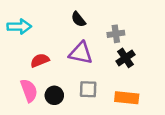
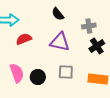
red semicircle: (40, 60) -> (24, 39), moved

